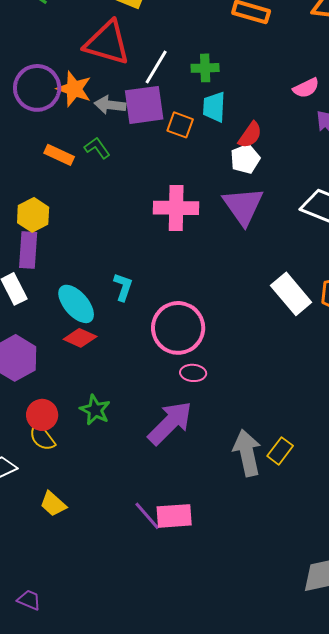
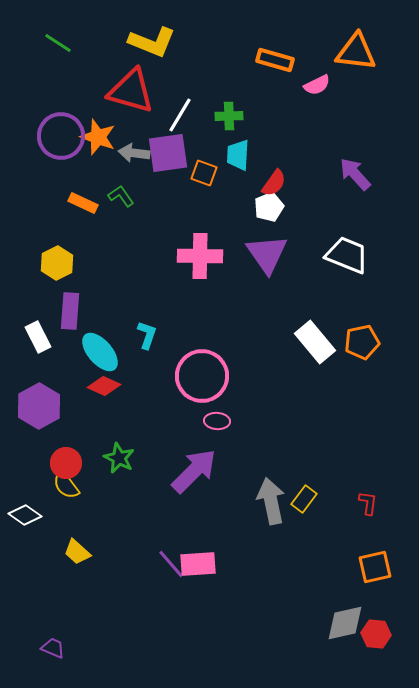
pink semicircle: (306, 88) -> (317, 85), moved
purple rectangle: (28, 250) -> (70, 311), moved

